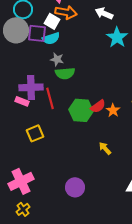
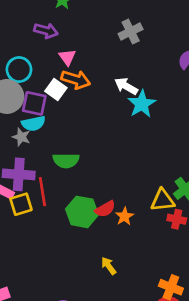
cyan star: (117, 37) -> (142, 104), moved
cyan semicircle: (51, 38) -> (33, 123), moved
gray star: (57, 59) -> (21, 137), moved
yellow square: (35, 133) -> (21, 204), moved

